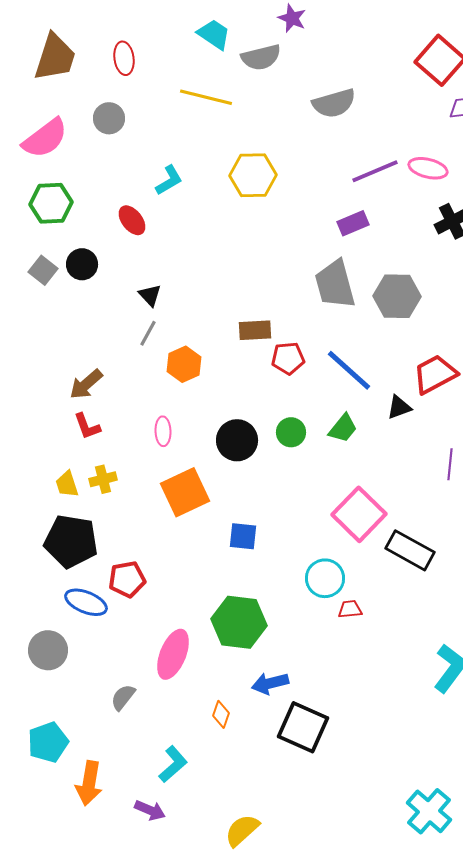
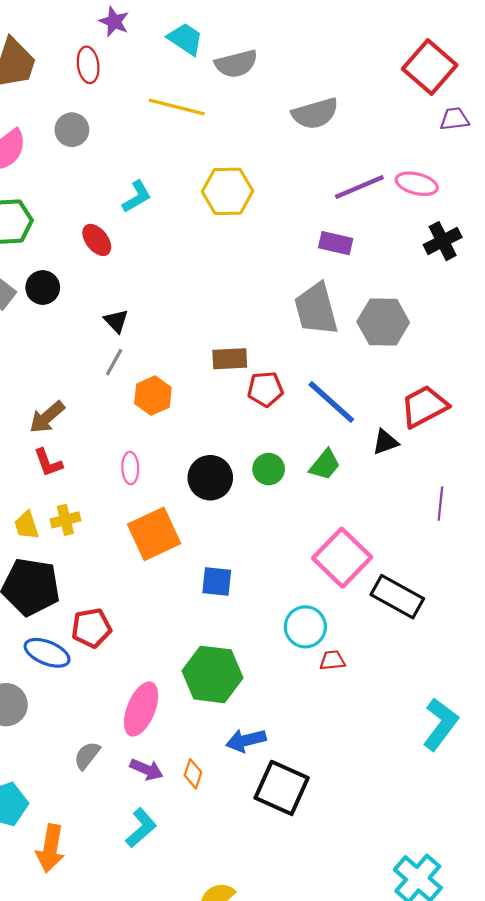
purple star: (292, 18) -> (114, 22), moved
purple rectangle: (353, 223) -> (336, 243), turned 36
purple arrow: (150, 810) -> (146, 770), moved

